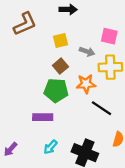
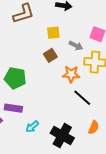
green pentagon: (56, 90) -> (15, 78), moved
purple rectangle: (43, 117) -> (13, 108), moved

